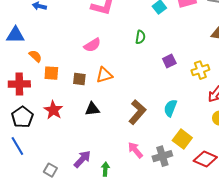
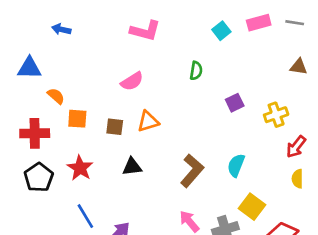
blue line: (17, 146) -> (85, 216), moved

